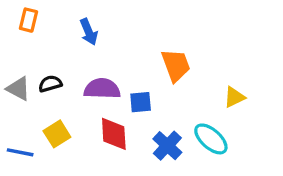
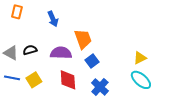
orange trapezoid: (176, 65) -> (83, 39), moved
blue square: (141, 102) -> (92, 61), moved, turned -32
cyan ellipse: (211, 139) -> (141, 80), moved
blue line: (20, 152) -> (12, 78), moved

